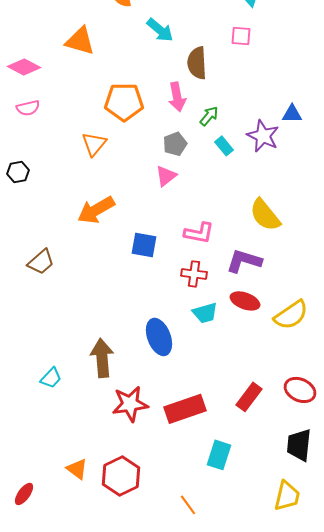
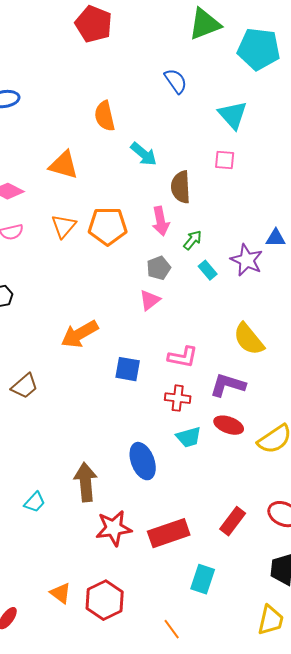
orange triangle: (94, 144) -> (64, 226), moved

